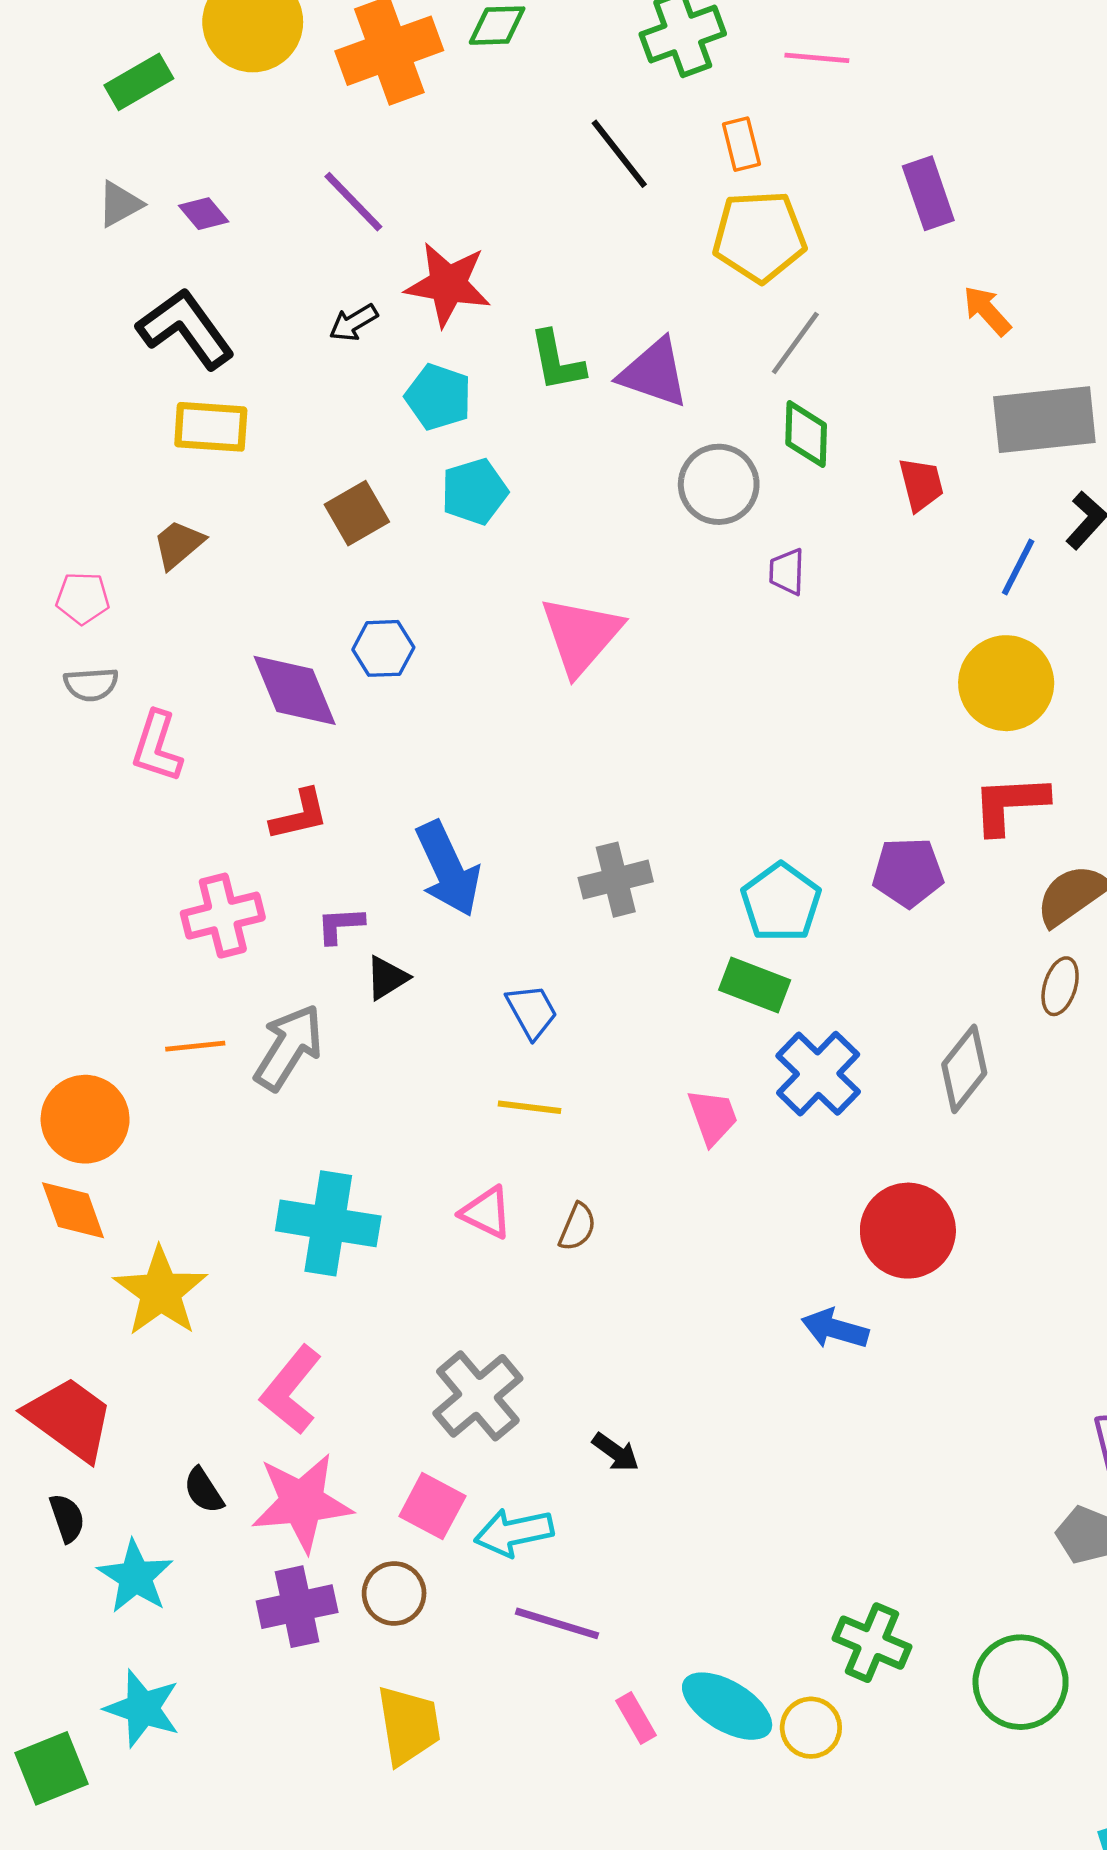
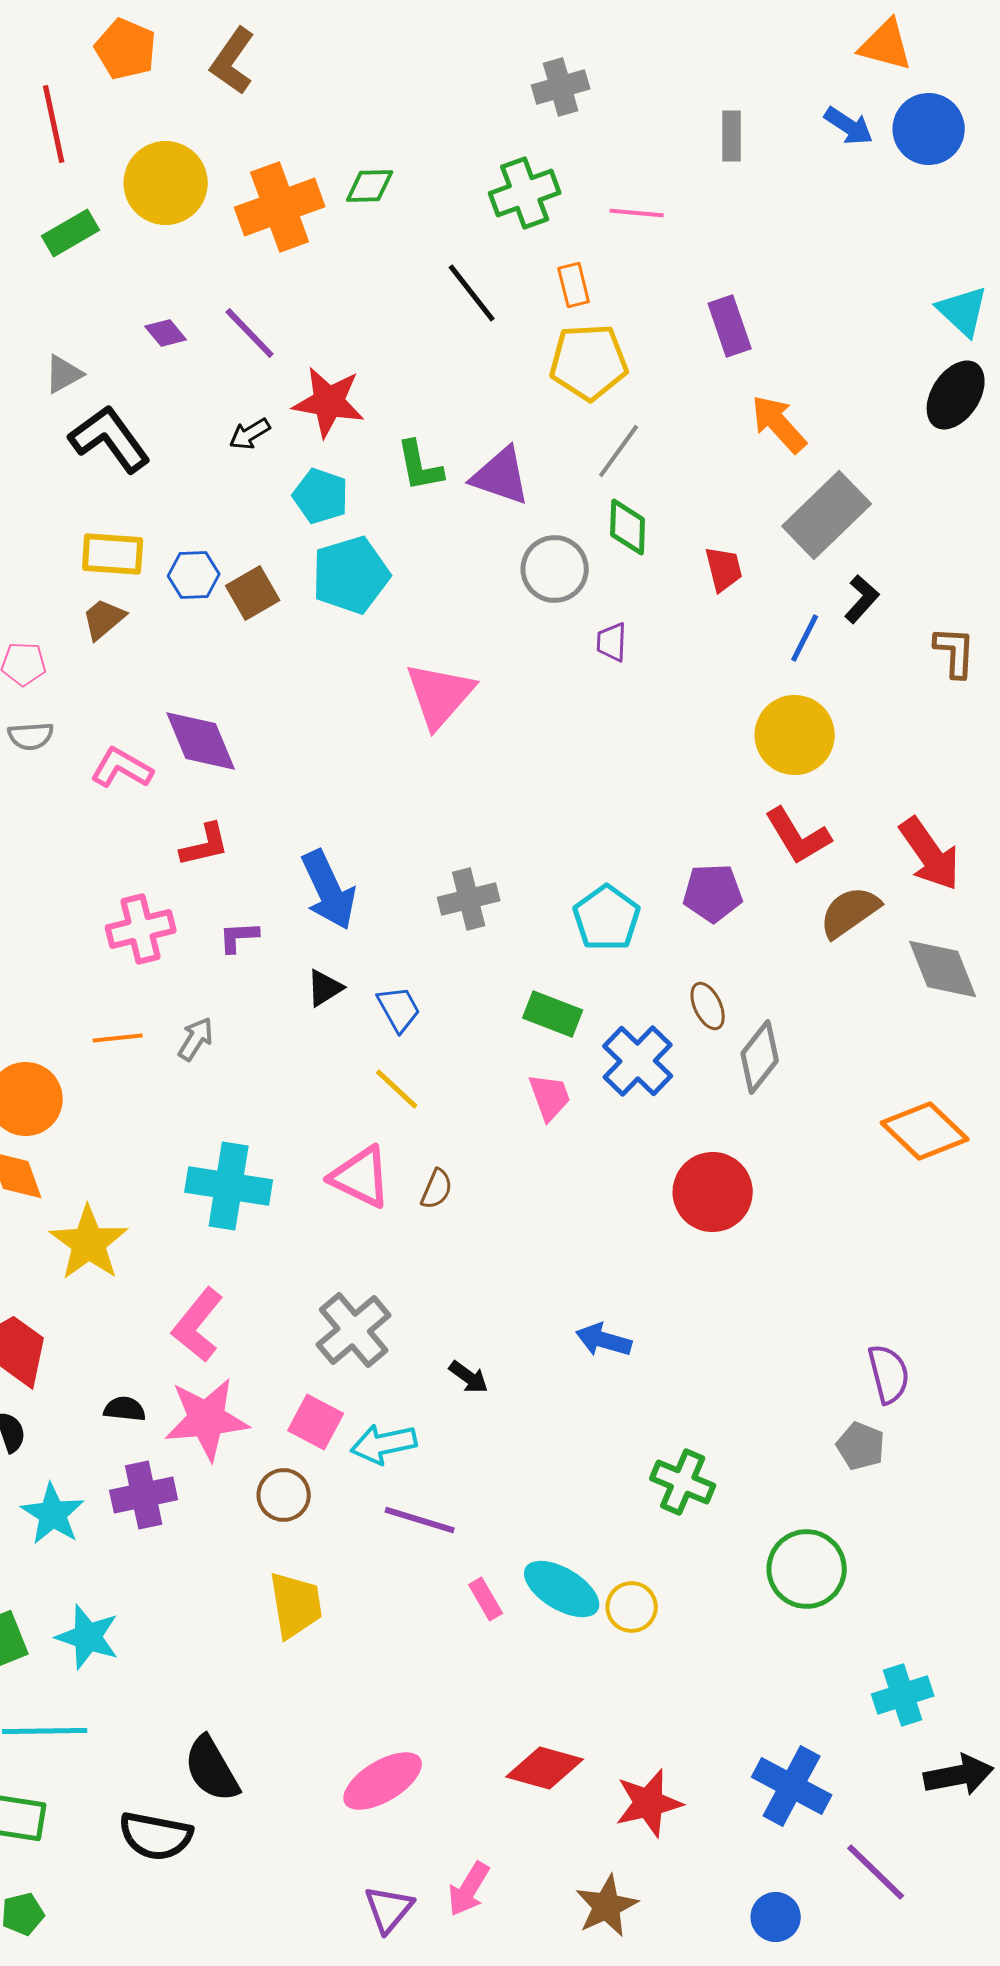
gray triangle: (120, 204) -> (64, 374), moved
purple diamond: (204, 214) -> (166, 333), moved
orange arrow: (987, 311) -> (779, 424), size x1.4
gray rectangle: (1044, 420) -> (827, 515), turned -38
yellow rectangle: (211, 427) -> (113, 554), moved
cyan pentagon: (474, 492) -> (351, 575), size x1.4
blue hexagon: (383, 648) -> (194, 575), moved
pink L-shape: (157, 747) -> (122, 768), moved, turned 102
red L-shape: (1010, 804) -> (798, 836), turned -118
black triangle: (387, 978) -> (325, 988), moved
green rectangle: (755, 985) -> (553, 1014), moved
brown ellipse: (1060, 986) -> (708, 1006), moved, turned -42
gray arrow: (289, 1047) -> (196, 1039), size x0.6
yellow line: (529, 1107) -> (397, 1089), turned 36
pink triangle: (486, 1213) -> (361, 1177), size x1.4
blue arrow: (835, 1329) -> (604, 1340), moved
black semicircle: (204, 1490) -> (125, 1409), turned 129
cyan star: (135, 1577) -> (53, 1514), moved
purple cross: (297, 1607) -> (144, 1495), moved
green cross: (872, 1643) -> (683, 1482), moved
cyan star: (143, 1708) -> (88, 1637), moved

